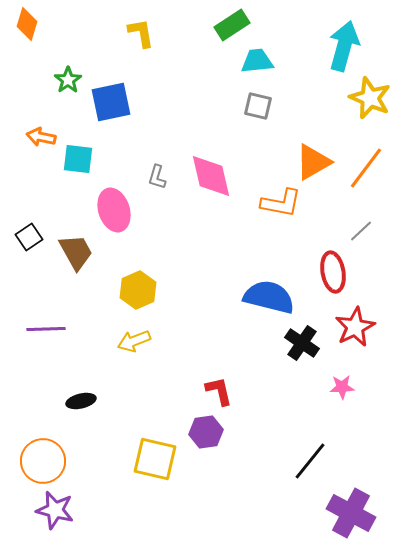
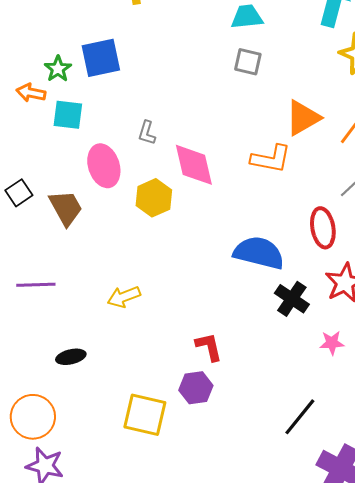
green star: (68, 80) -> (58, 69), moved
pink diamond: (211, 176) -> (194, 165), moved
yellow hexagon: (138, 290) -> (154, 198), moved

